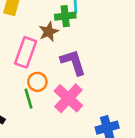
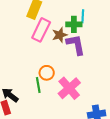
pink rectangle: (26, 52) -> (41, 30), moved
purple L-shape: (73, 62) -> (76, 45), moved

